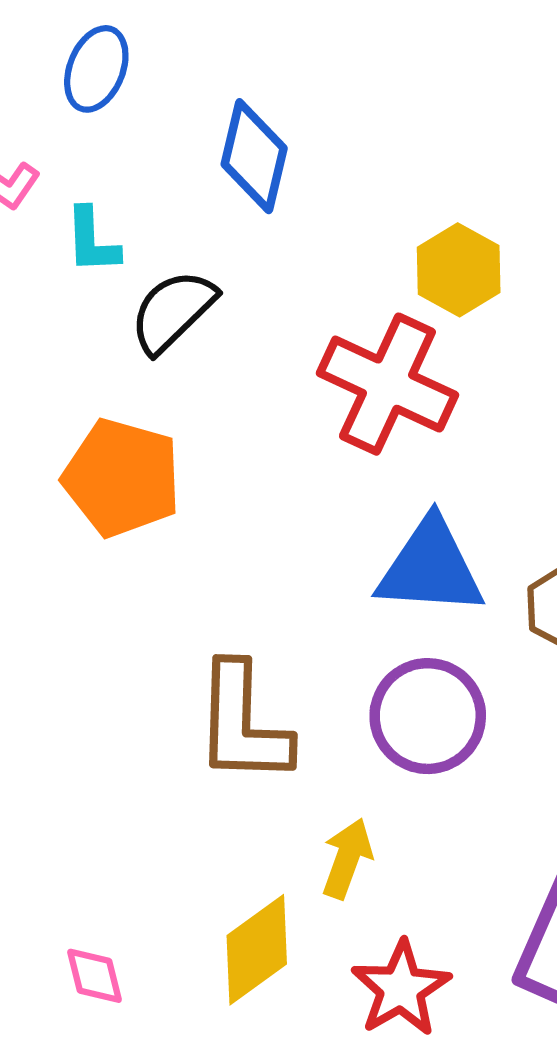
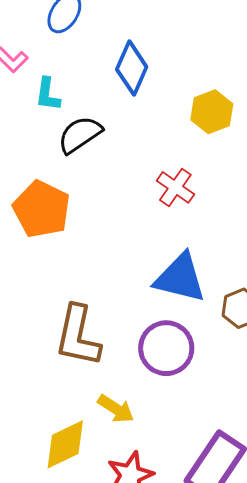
yellow hexagon: (459, 270) -> (212, 112), moved
red cross: (387, 384) -> (175, 187), size x0.6
yellow arrow: (347, 859) -> (116, 409), turned 93

